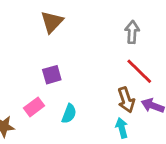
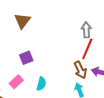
gray arrow: (132, 32) -> (86, 30), moved
red line: (139, 71) -> (87, 49), turned 75

